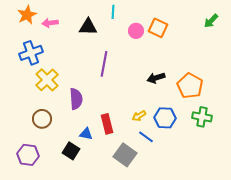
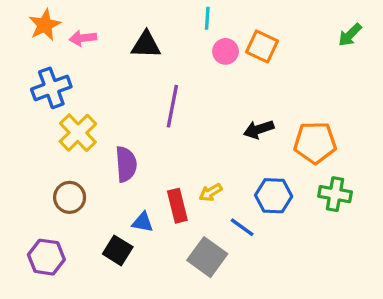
cyan line: (113, 12) -> (207, 18), moved
orange pentagon: (190, 86) -> (315, 143), turned -30
yellow arrow: (139, 116) -> (211, 192), moved

